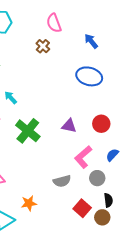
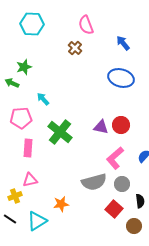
red circle: (101, 124) -> (121, 125), moved
gray circle: (97, 178) -> (122, 184), moved
gray semicircle: (62, 181) -> (94, 182), size x1.4
brown circle: (102, 217) -> (134, 226), moved

